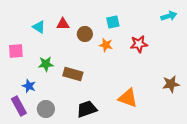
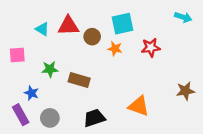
cyan arrow: (169, 16) -> (183, 17), turned 35
cyan square: (113, 22) -> (122, 24), size x1.5
red triangle: (63, 24) -> (68, 26), size x1.5

